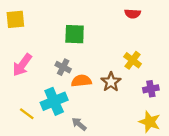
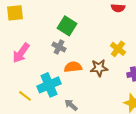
green square: (75, 34) -> (67, 26), turned 30
gray cross: (63, 67) -> (59, 47), moved
brown star: (111, 82) -> (99, 68), turned 30

